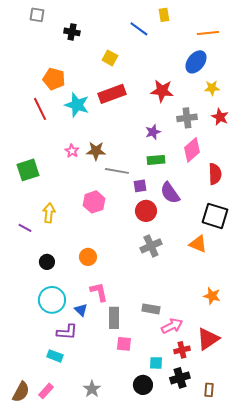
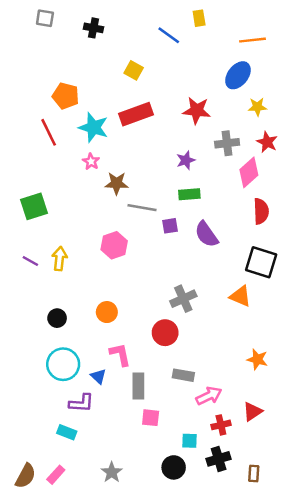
black cross: (72, 32) -> (93, 28), moved
pink diamond: (192, 150) -> (249, 172), moved
pink star: (72, 151) -> (91, 161), moved
red circle: (146, 211) -> (165, 333), moved
purple line: (25, 228) -> (30, 261), moved
red triangle: (208, 339) -> (253, 412), size x0.7

